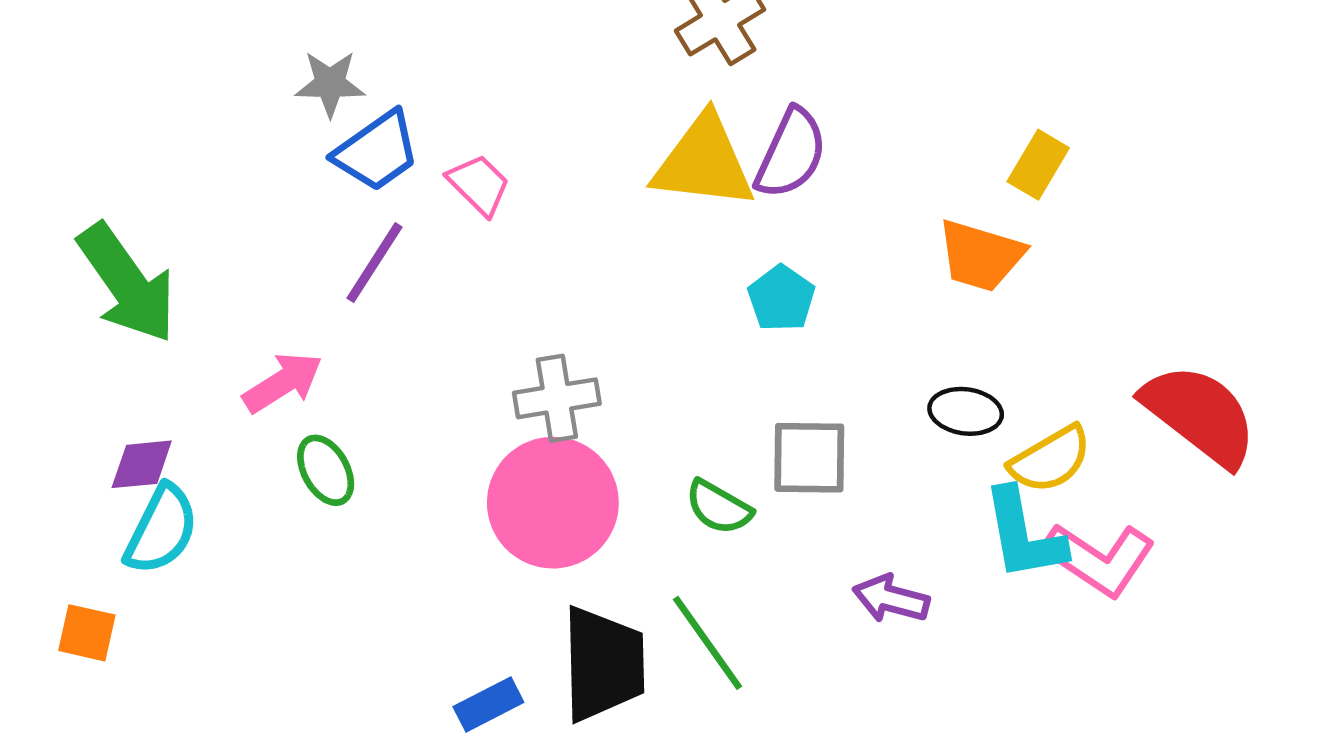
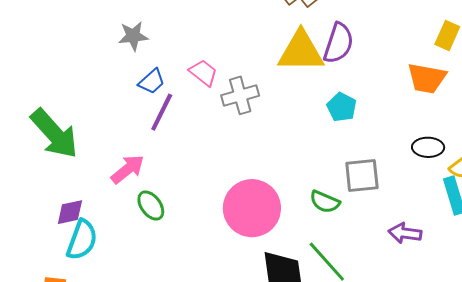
blue trapezoid: (377, 151) -> (152, 81), moved, size x0.7
gray cross: (557, 398) -> (240, 95), moved

